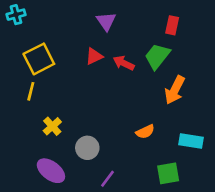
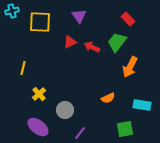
red rectangle: (172, 25) -> (128, 19), turned -56
yellow square: (39, 59) -> (40, 22), moved, turned 30

